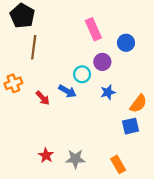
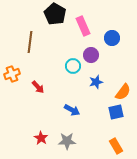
black pentagon: (22, 16) -> (55, 14), moved
blue arrow: (67, 91) -> (72, 110), moved
orange rectangle: (118, 164) -> (116, 146), moved

